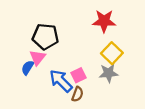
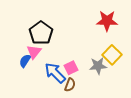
red star: (104, 21) -> (107, 21), moved
black pentagon: (45, 37) -> (41, 33), turned 30
yellow square: (112, 53) -> (112, 55), moved

